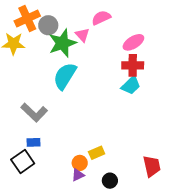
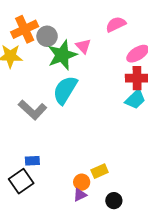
pink semicircle: (101, 18) -> (116, 24), moved
gray L-shape: (34, 112) -> (33, 110), moved

